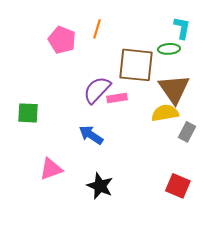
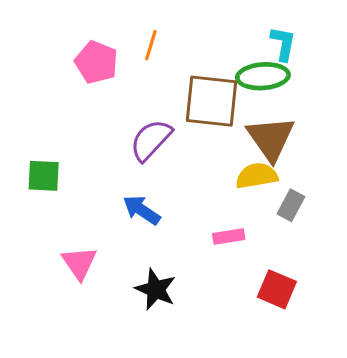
green ellipse: (169, 49) -> (263, 76), size x1.5
pink rectangle: (117, 98) -> (229, 236), moved
pink triangle: (51, 169) -> (79, 263), turned -45

